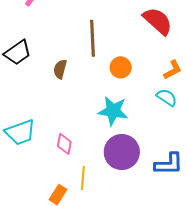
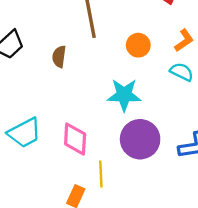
orange circle: (121, 67) -> (138, 45), moved
pink diamond: (64, 144) -> (75, 139), size x1.4

